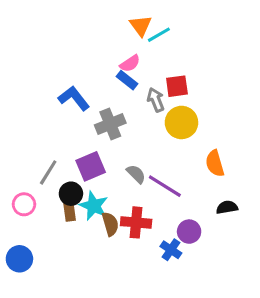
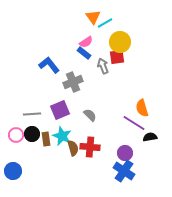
yellow circle: (181, 122) -> (120, 42), moved
gray line: (48, 172) -> (32, 114), turned 54
purple line: (165, 186) -> (134, 123), moved
black circle: (71, 194) -> (32, 134), moved
blue cross: (171, 250) -> (124, 171), moved, size x1.5

